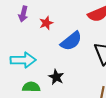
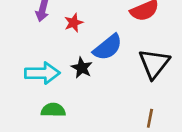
black star: (56, 77) -> (82, 68), moved

